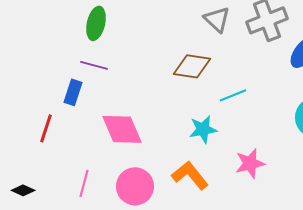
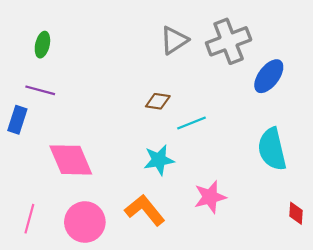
gray triangle: (217, 19) -> (174, 40), turned 44
green ellipse: (96, 23) -> (42, 45), size x0.7
brown diamond: (192, 66) -> (158, 101), moved, size x0.6

